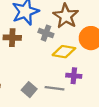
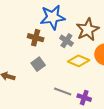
purple cross: (74, 76) -> (84, 98), moved
gray square: (29, 90) -> (38, 64), moved

